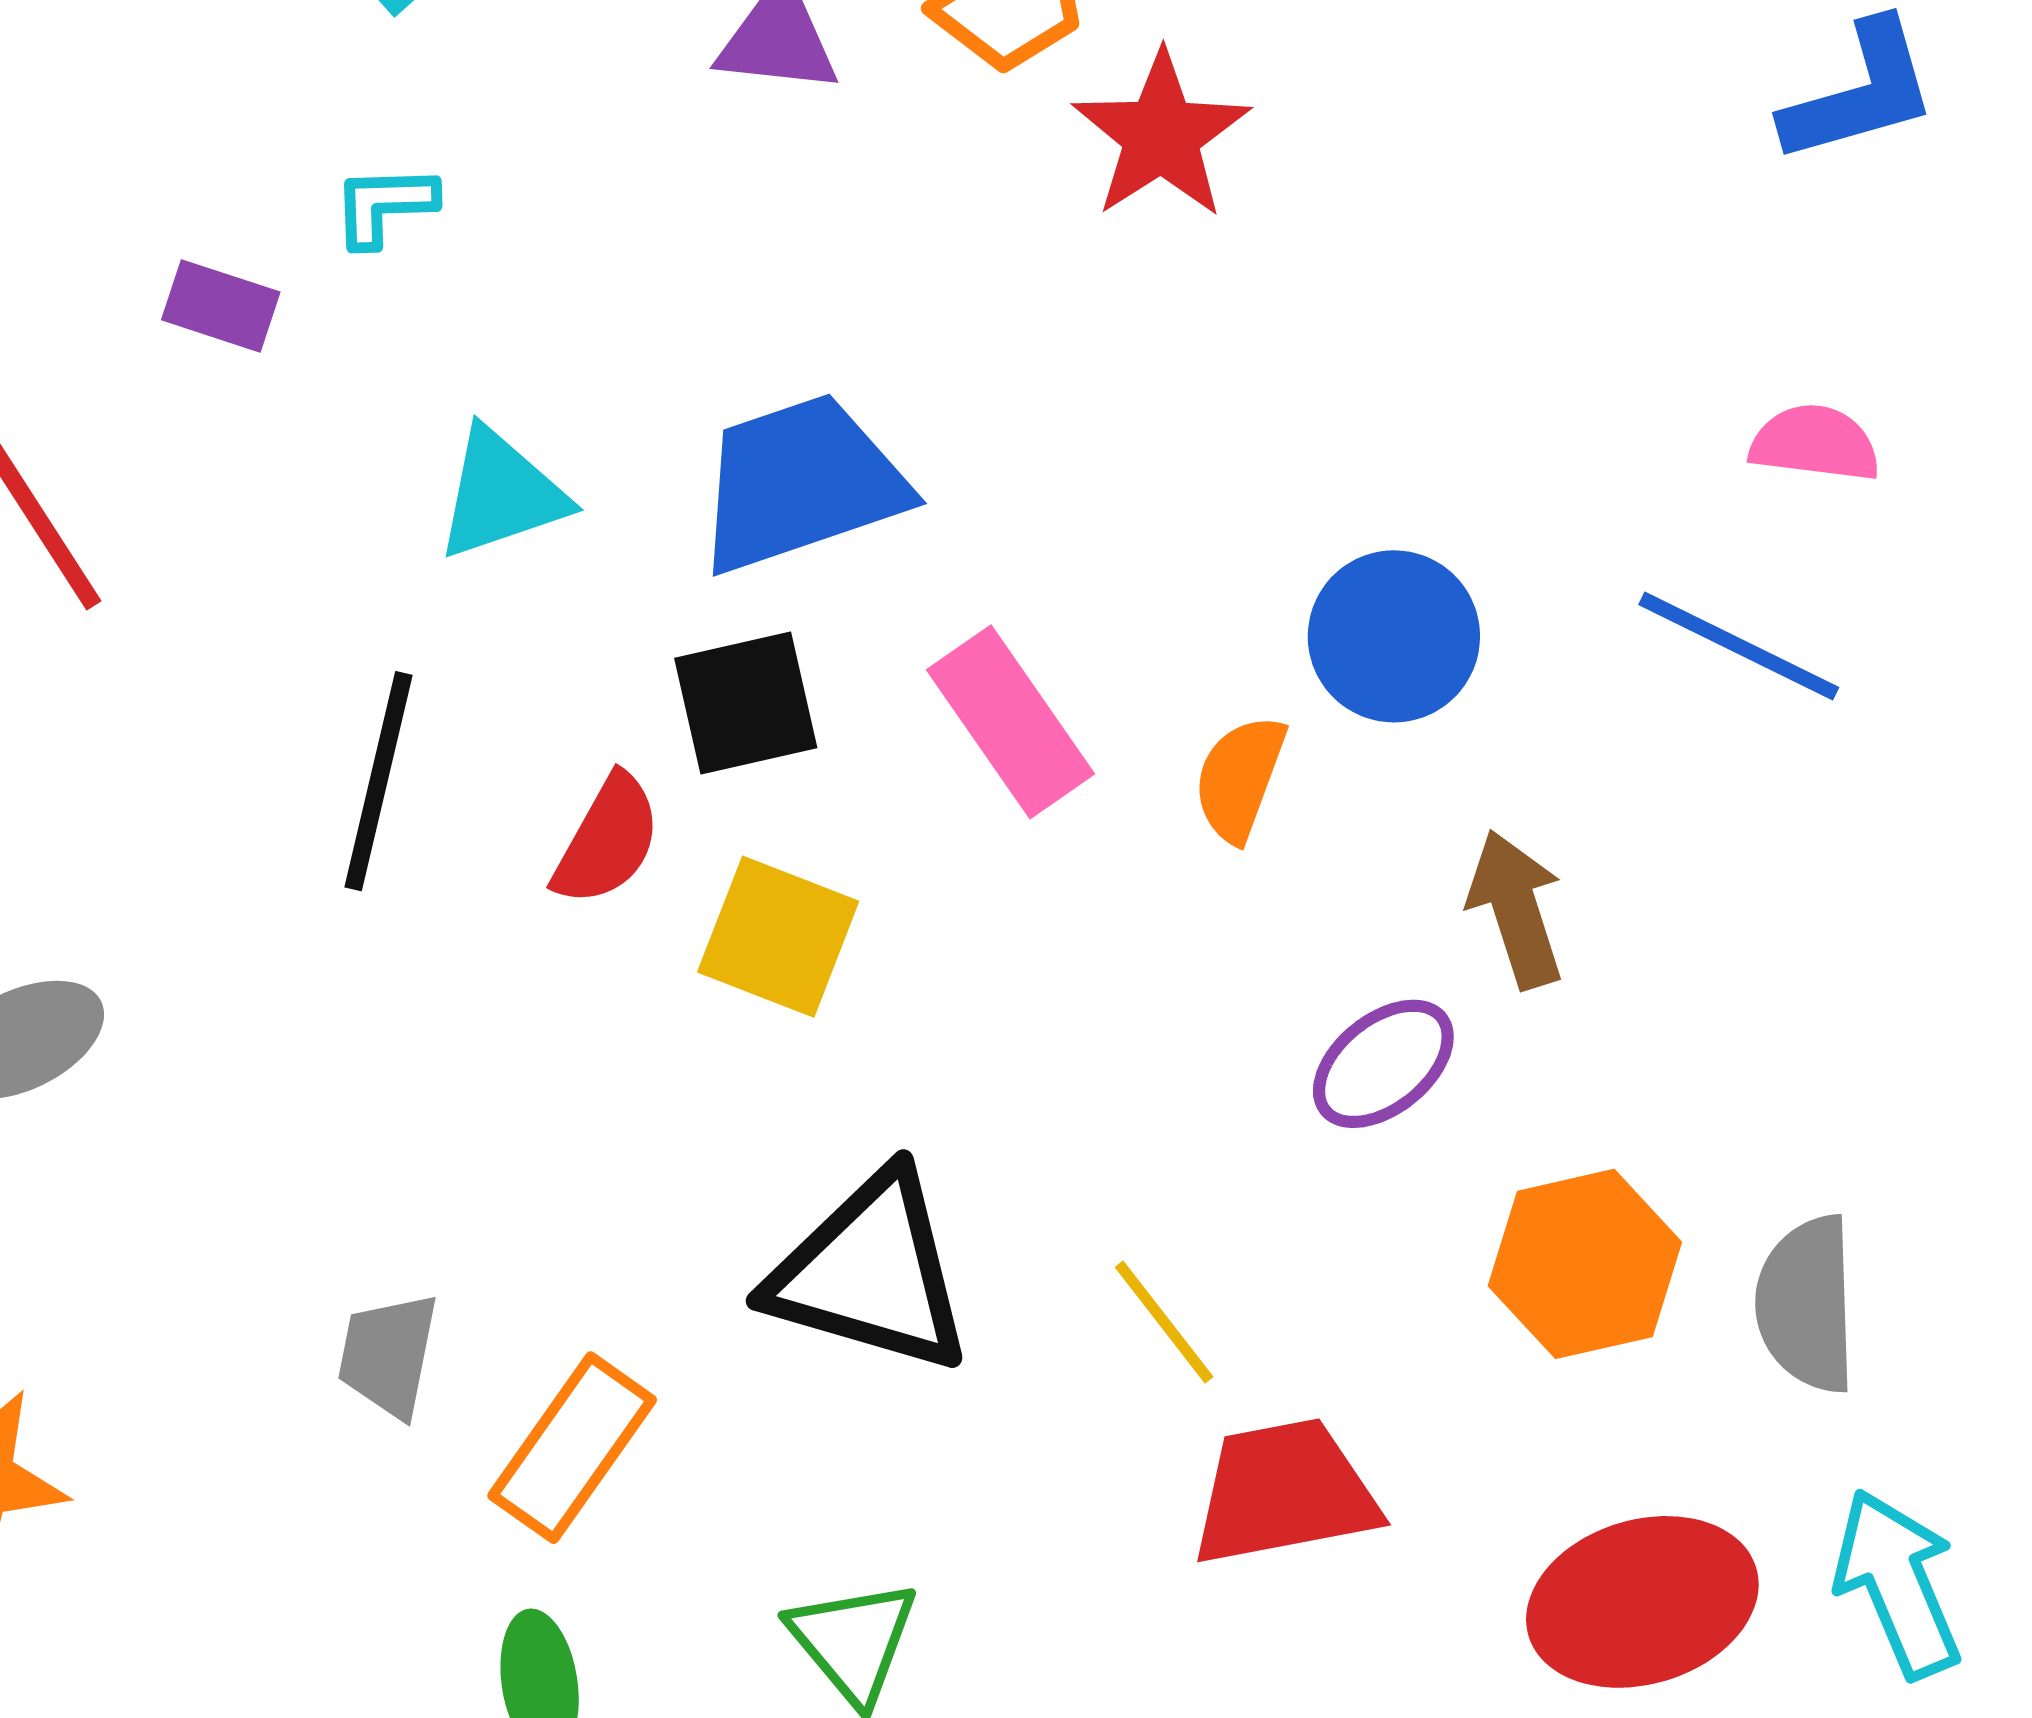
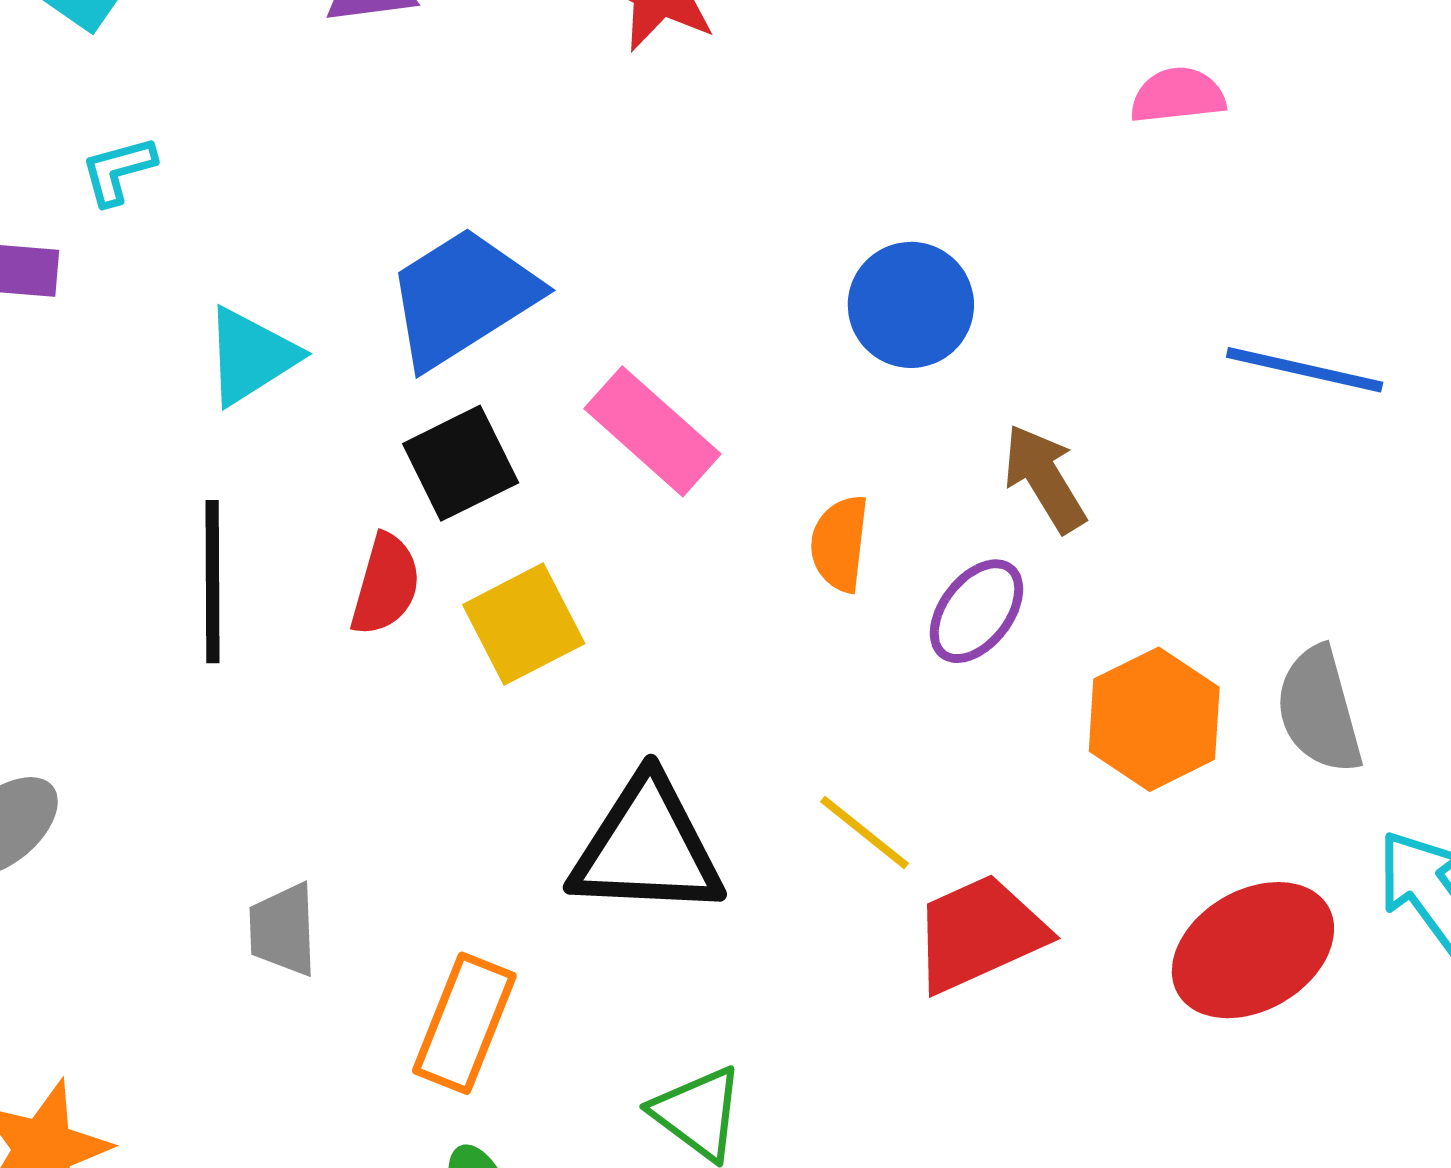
blue line: (1739, 646) -> (1305, 370), moved
orange semicircle: (1240, 778) -> (840, 544), moved
yellow square: (778, 937) -> (524, 624), turned -35
gray trapezoid: (388, 1355) -> (283, 930), moved

